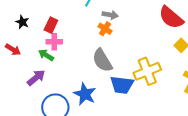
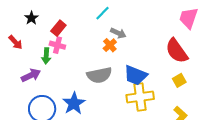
green arrow: (46, 55) -> (46, 56), turned -133
gray semicircle: (102, 60) -> (99, 75), turned -85
blue trapezoid: (122, 85) -> (136, 75), moved

